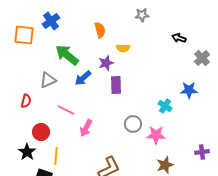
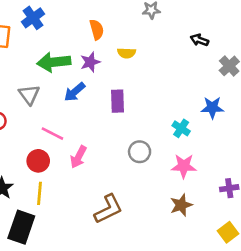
green arrow: (67, 55) -> (54, 62), turned -45
purple star: (106, 63) -> (90, 62), moved
gray triangle: (48, 80) -> (29, 95), turned -42
red circle: (41, 132) -> (38, 161), moved
pink star: (156, 135) -> (184, 166), moved

